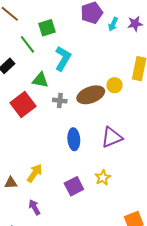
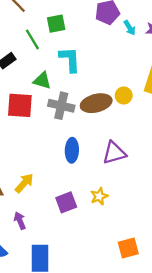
cyan arrow: (113, 24) -> (130, 28), turned -64
cyan L-shape: (63, 58) -> (70, 59), turned -40
gray cross: (60, 101) -> (61, 106), size x1.6
red square: (23, 104) -> (20, 105), turned 35

